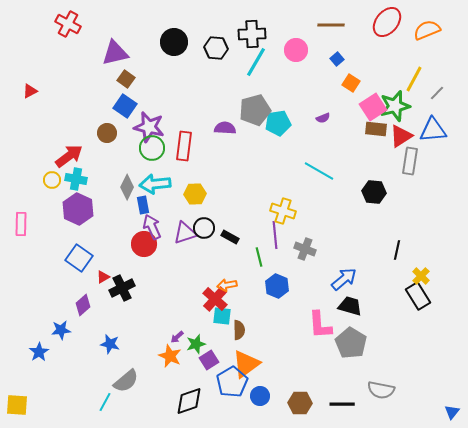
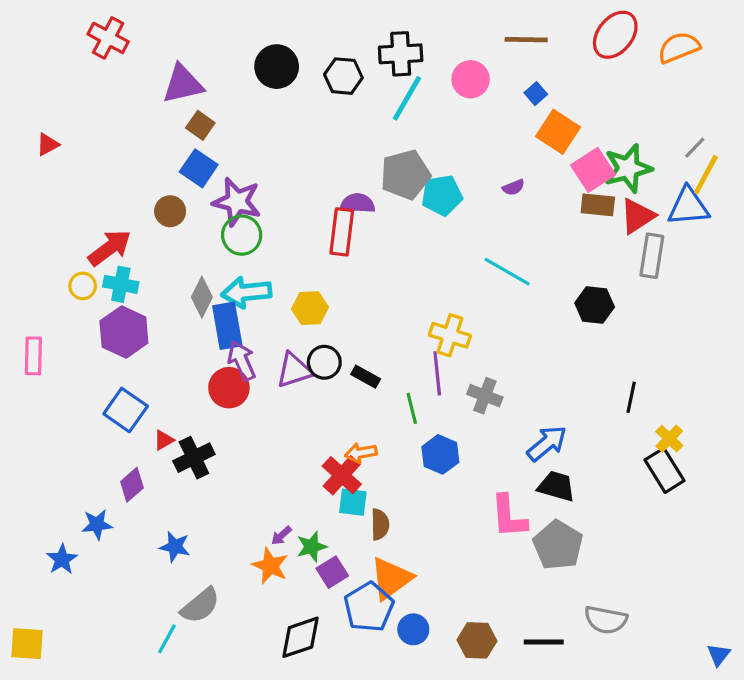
yellow line: (414, 79) -> (706, 175), moved
orange square: (351, 83) -> (558, 132), size x1.5
red rectangle: (184, 146) -> (342, 232), moved
blue rectangle: (143, 205) -> (227, 326), size x1.6

